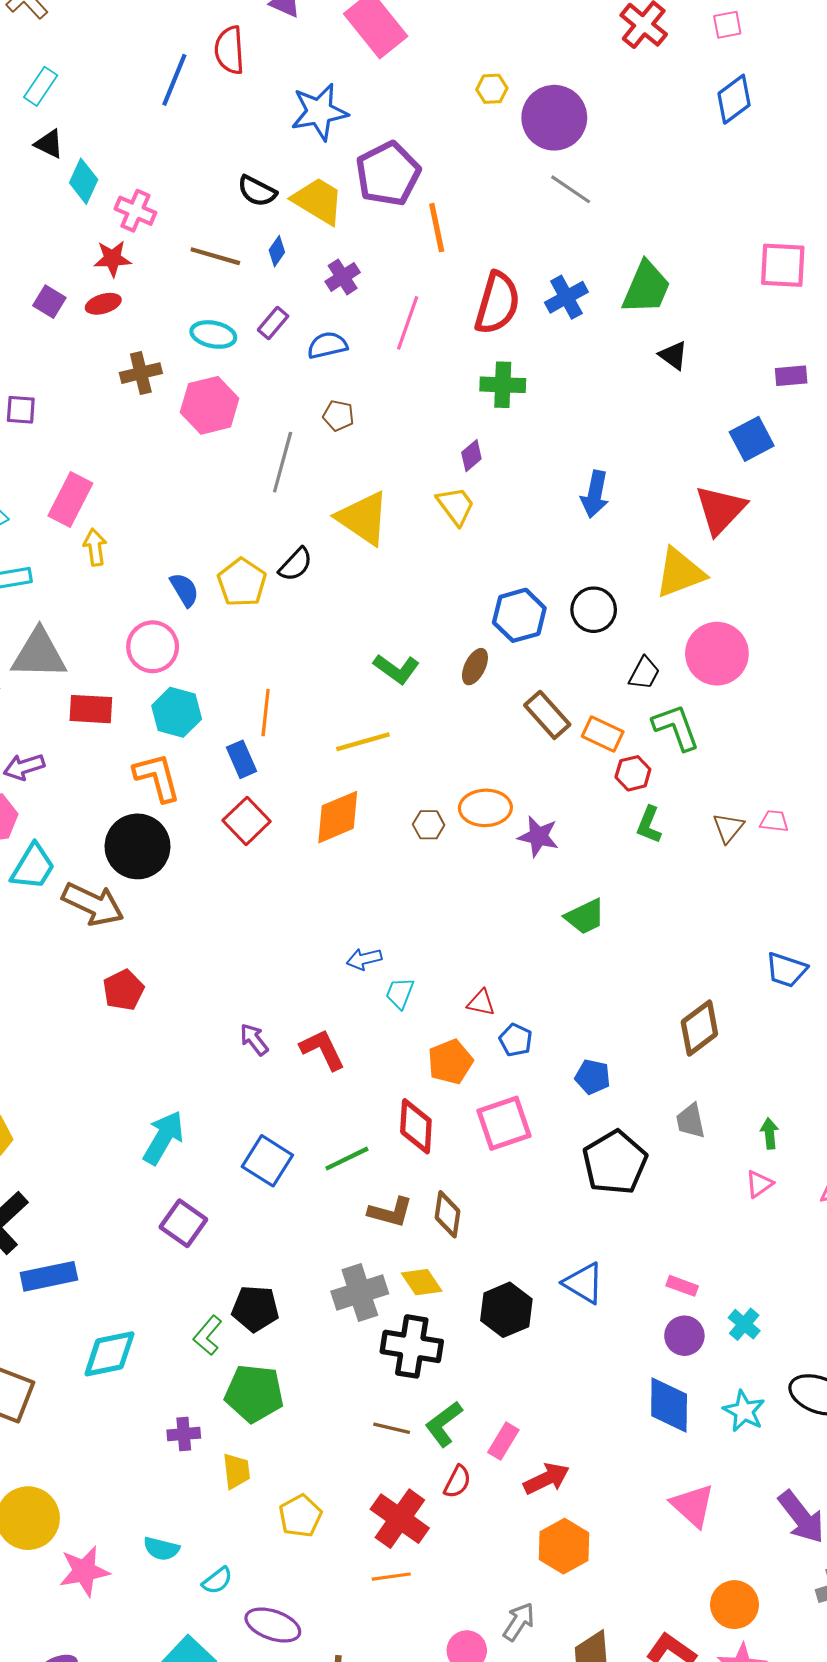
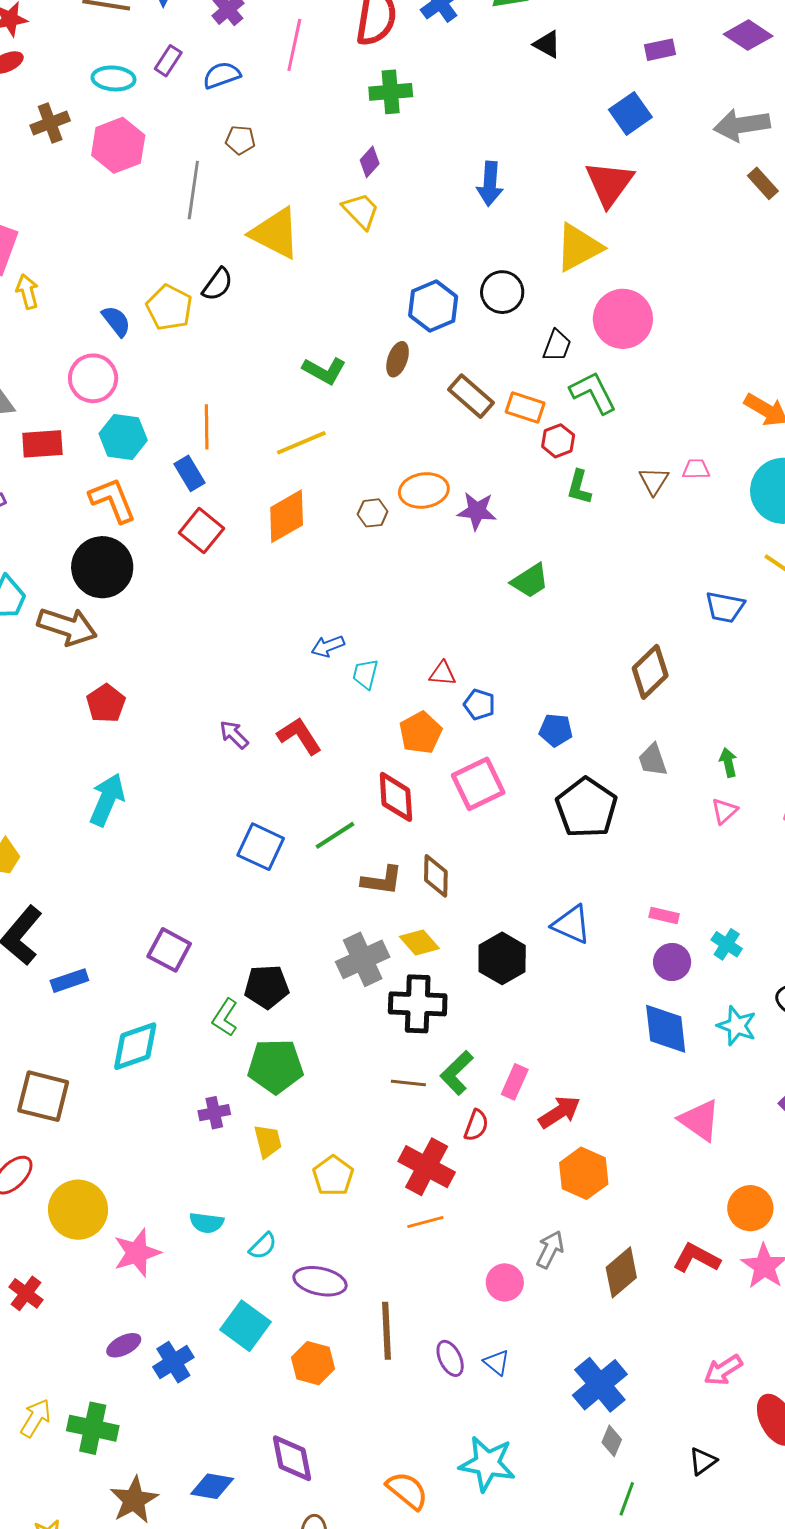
cyan arrow: (163, 1138) -> (107, 800), moved
purple square: (183, 1223) -> (169, 950), moved
blue rectangle: (49, 1276) -> (69, 981), size x0.7

